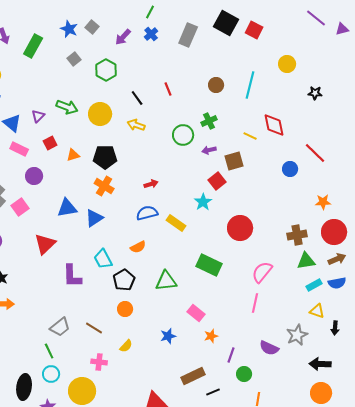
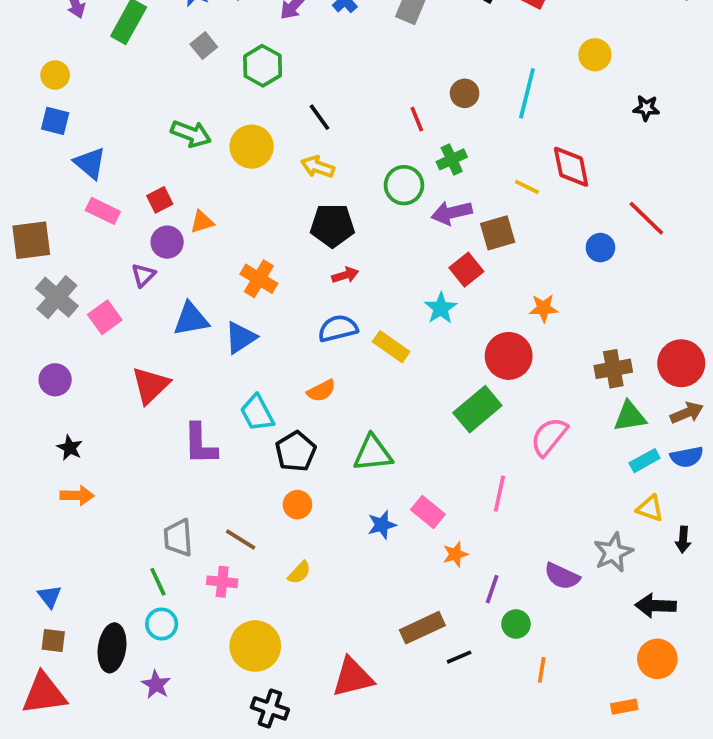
red line: (168, 89) -> (417, 119), moved
purple triangle: (38, 116) -> (143, 275), moved
purple arrow: (209, 150) -> (452, 213), size x1.5
black pentagon: (105, 157) -> (332, 226), moved
purple circle: (34, 176) -> (167, 242), moved
orange star: (323, 202) -> (544, 308), moved
green rectangle: (209, 265) -> (477, 409), moved, turned -65
pink line: (255, 303) -> (499, 494), moved
gray trapezoid: (60, 327) -> (178, 538), turned 125
blue star: (168, 336) -> (382, 525), moved
pink cross: (99, 362) -> (222, 582), moved
yellow circle: (82, 391) -> (255, 646), moved

